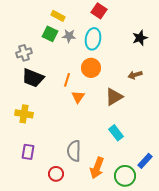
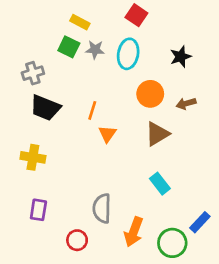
black star: (140, 38) -> (181, 57), moved
orange circle: (91, 68) -> (150, 94), moved

